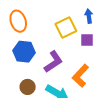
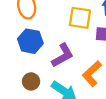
yellow square: (66, 28) -> (80, 18), turned 30

